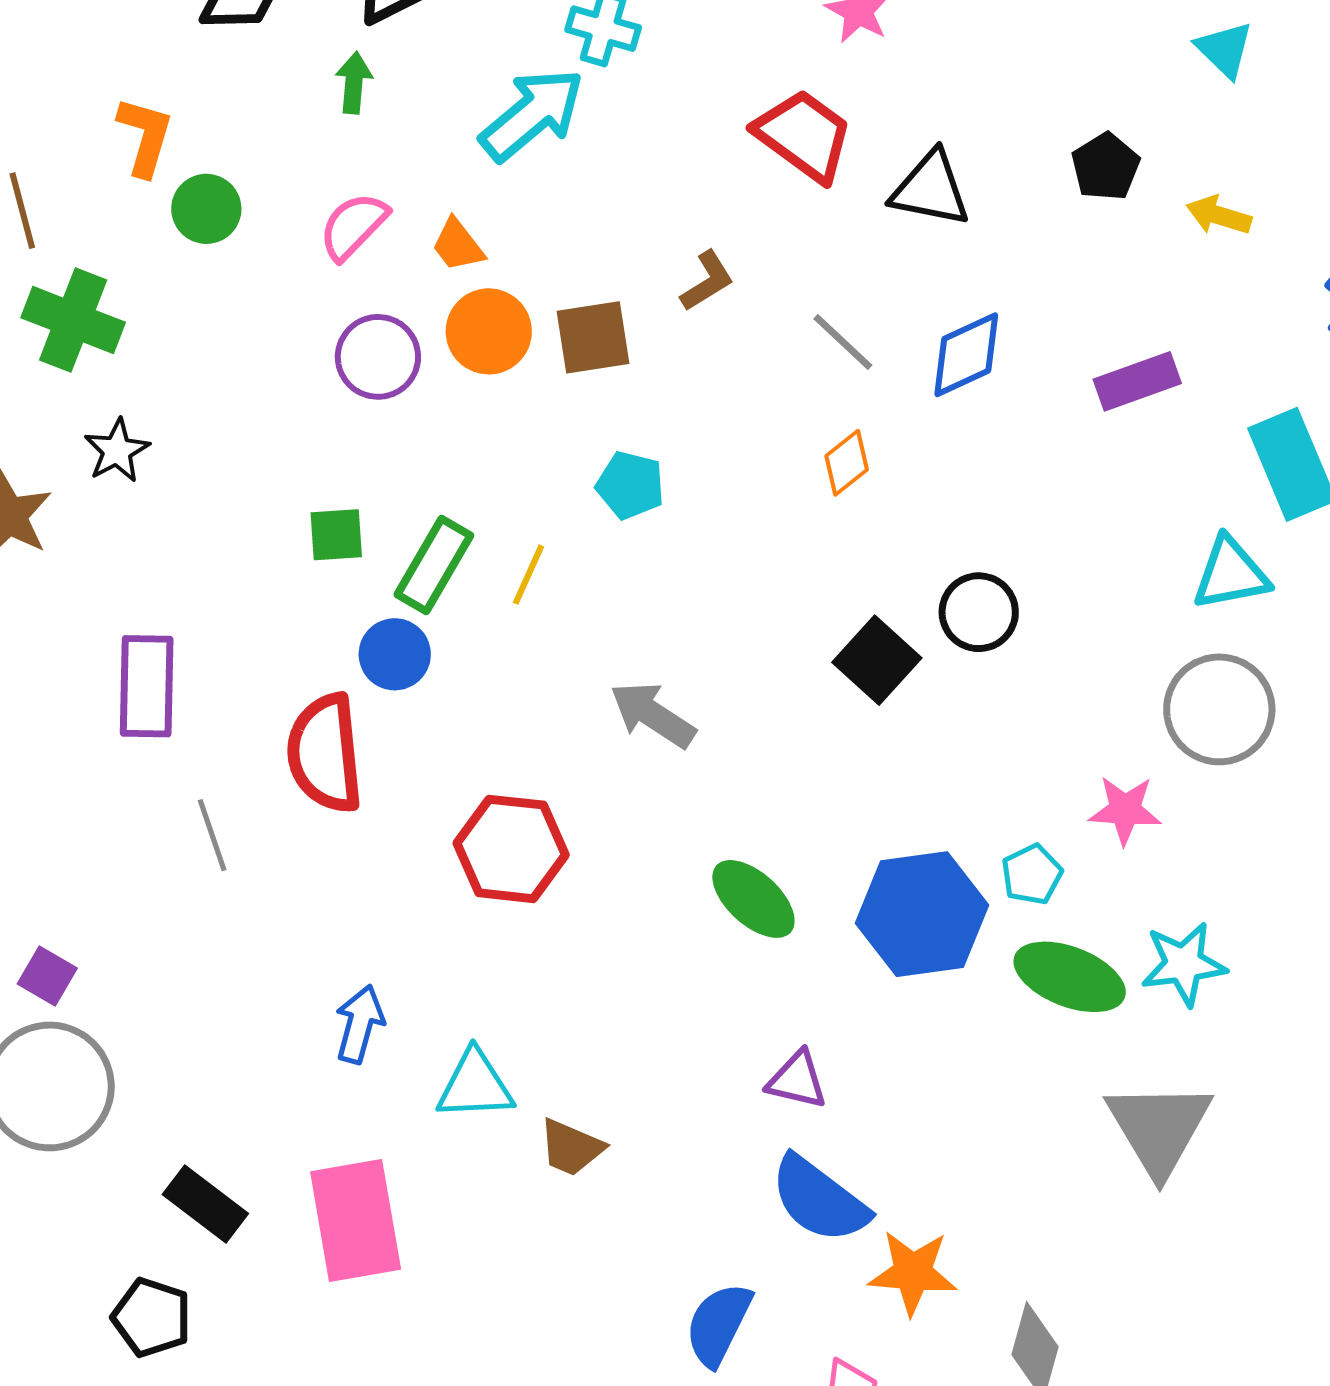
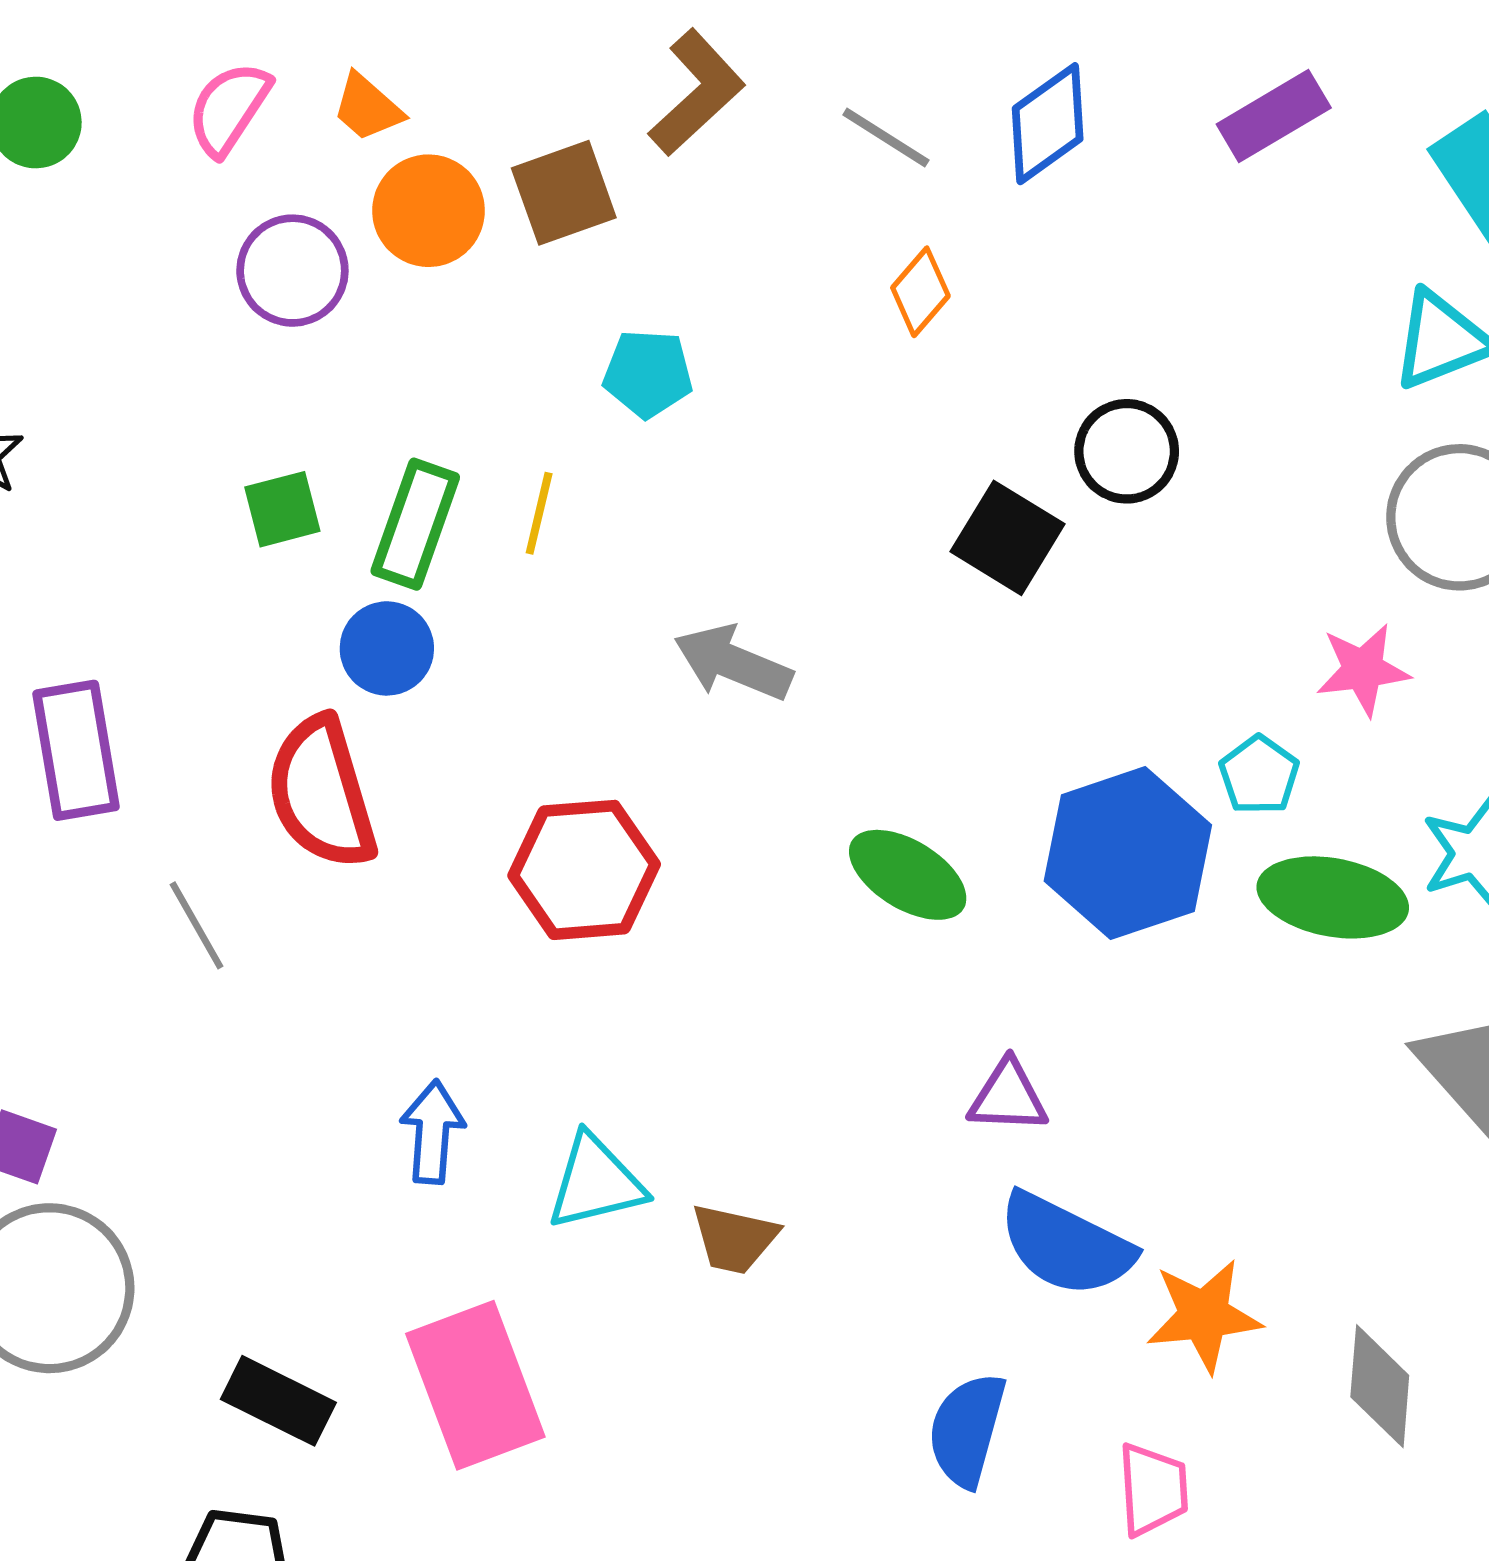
brown L-shape: (707, 281) -> (697, 93), size x1.5

